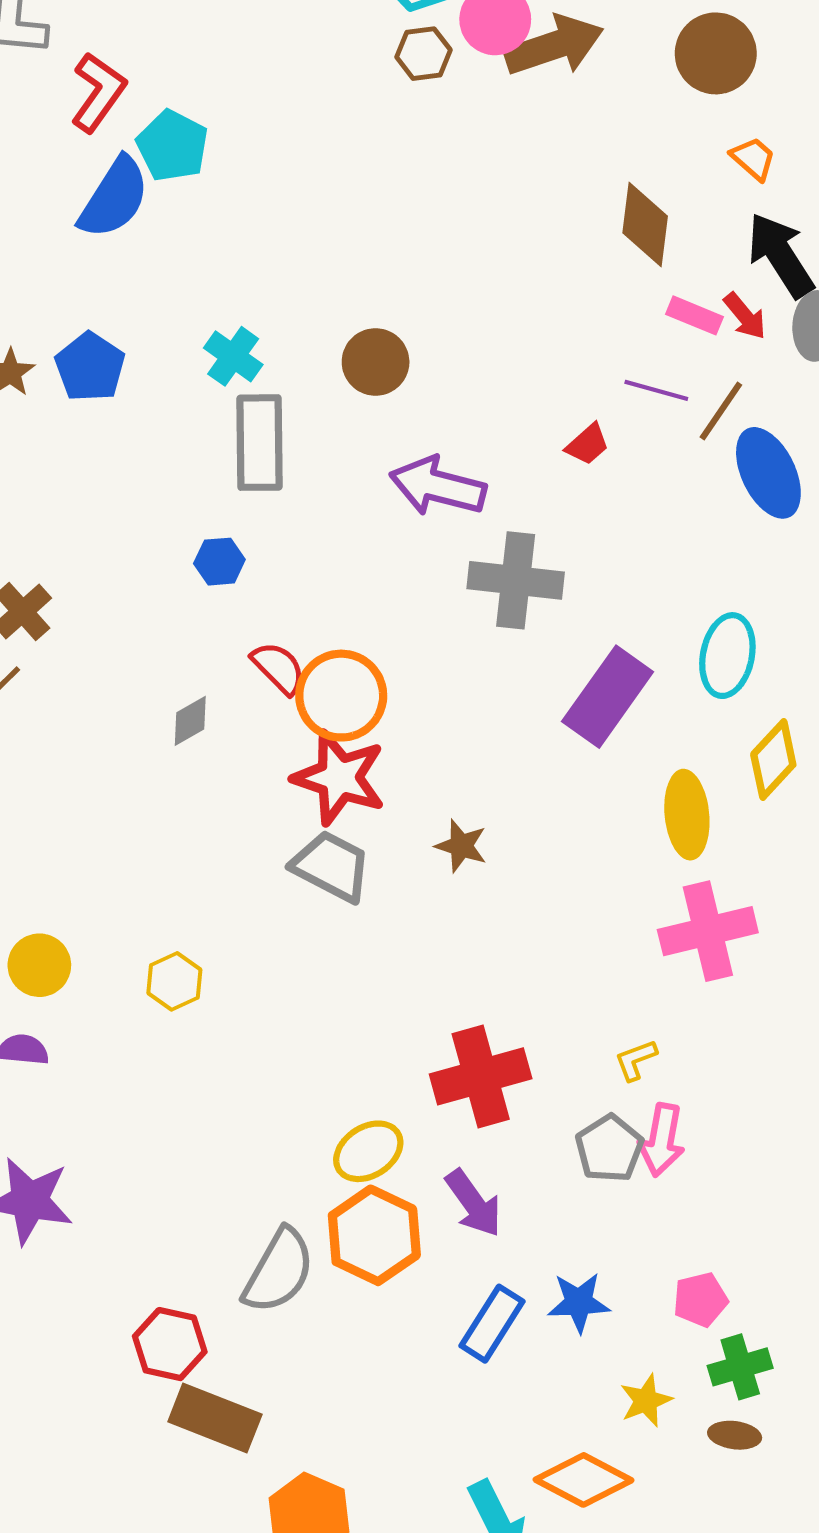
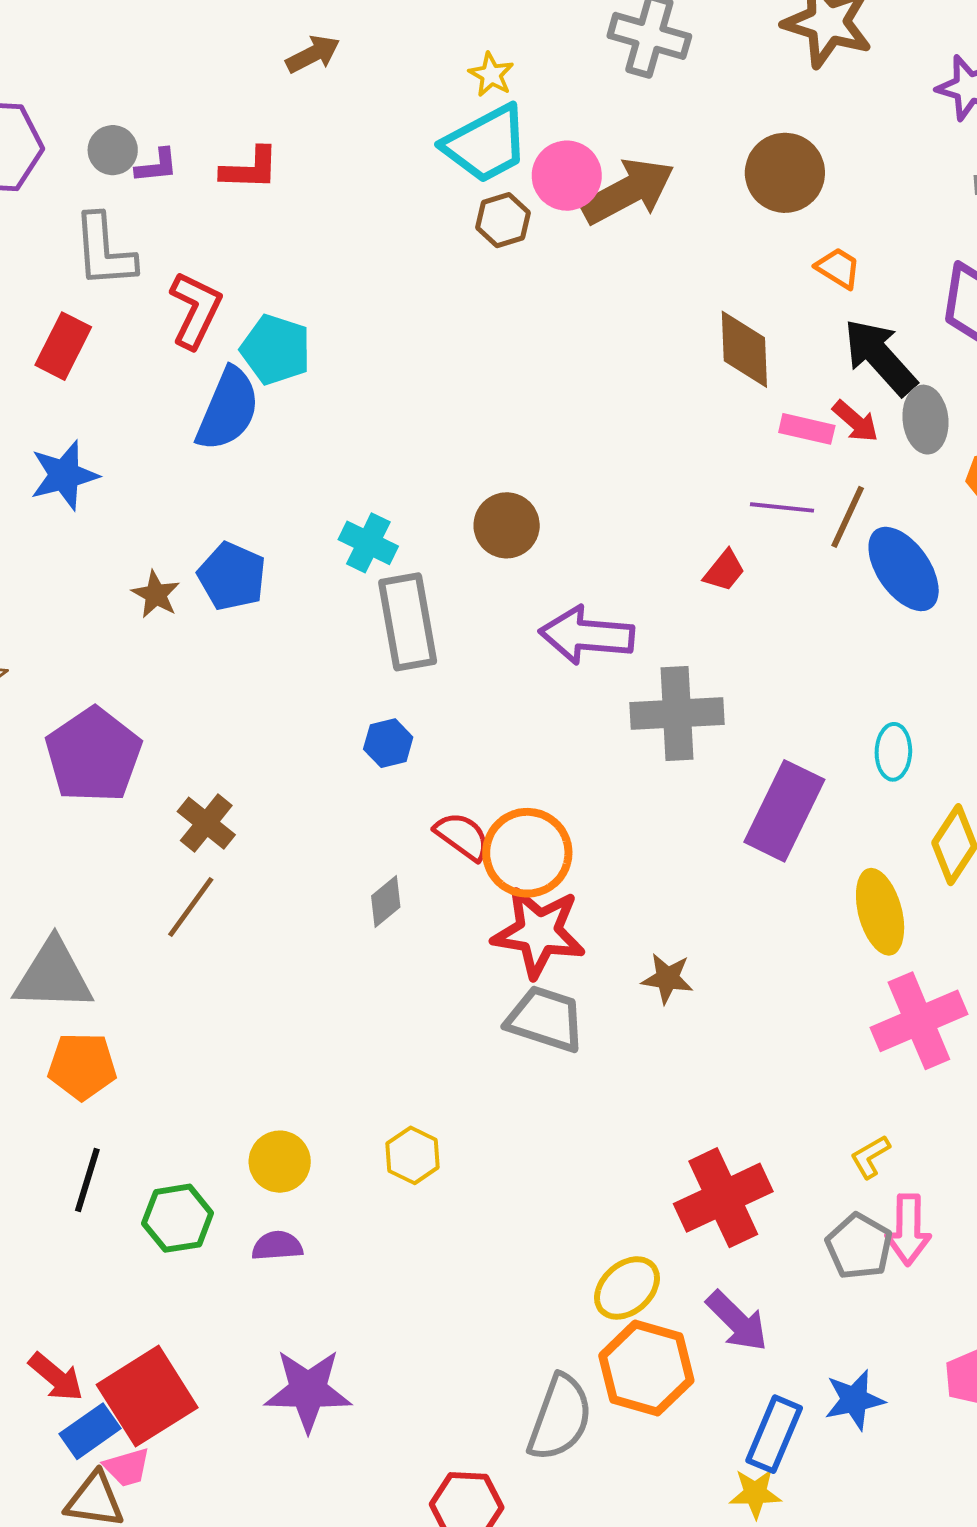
cyan ellipse: (727, 656) -> (893, 752), size x0.7
yellow star: (646, 1401) -> (755, 1493), moved, turned 30

